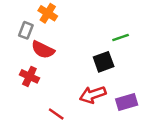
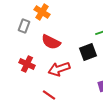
red semicircle: (43, 50) -> (51, 42), moved
red arrow: (93, 95) -> (59, 69), moved

